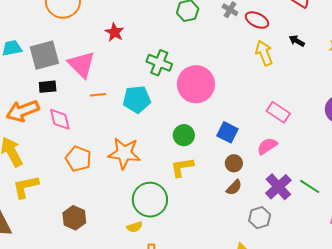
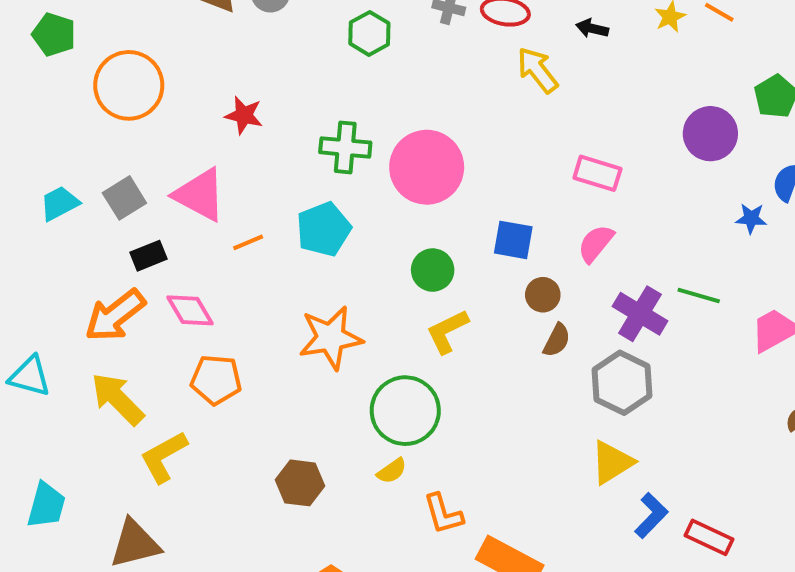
gray square: (44, 55) -> (124, 198), size x0.7
orange pentagon: (78, 159) -> (216, 380), moved
brown hexagon: (74, 218) -> (300, 483), moved
gray hexagon: (260, 218) -> (622, 383), size x1.4

